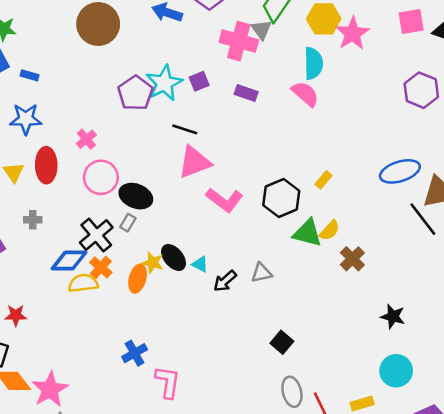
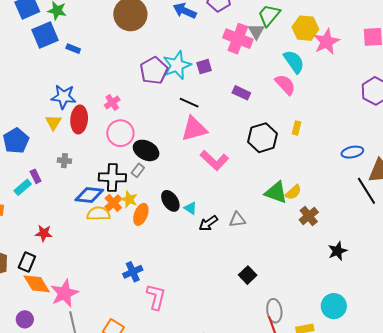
cyan semicircle: (313, 63) -> (294, 62), turned -40
purple rectangle: (246, 93) -> (241, 93), moved
blue star: (26, 119) -> (64, 97), moved
blue ellipse: (400, 171) -> (352, 152), size x0.7
yellow rectangle: (323, 180) -> (297, 128), moved, turned -32
black hexagon: (281, 198) -> (263, 138), moved
black cross: (96, 235) -> (112, 177), turned 36
yellow star: (153, 263) -> (129, 199), moved
black star: (393, 316) -> (338, 251), moved, turned 30
gray ellipse: (292, 392) -> (274, 311), moved

